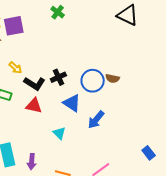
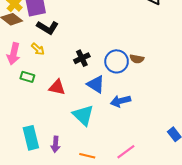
black L-shape: (35, 84) -> (48, 27), moved
blue arrow: (96, 120) -> (121, 101), turned 36
cyan triangle: (59, 133) -> (83, 115), size x1.6

